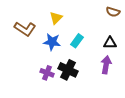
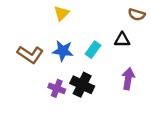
yellow triangle: (56, 18) -> (62, 13), moved
brown L-shape: (25, 29) -> (30, 54), moved
black triangle: (110, 43) -> (122, 40), moved

